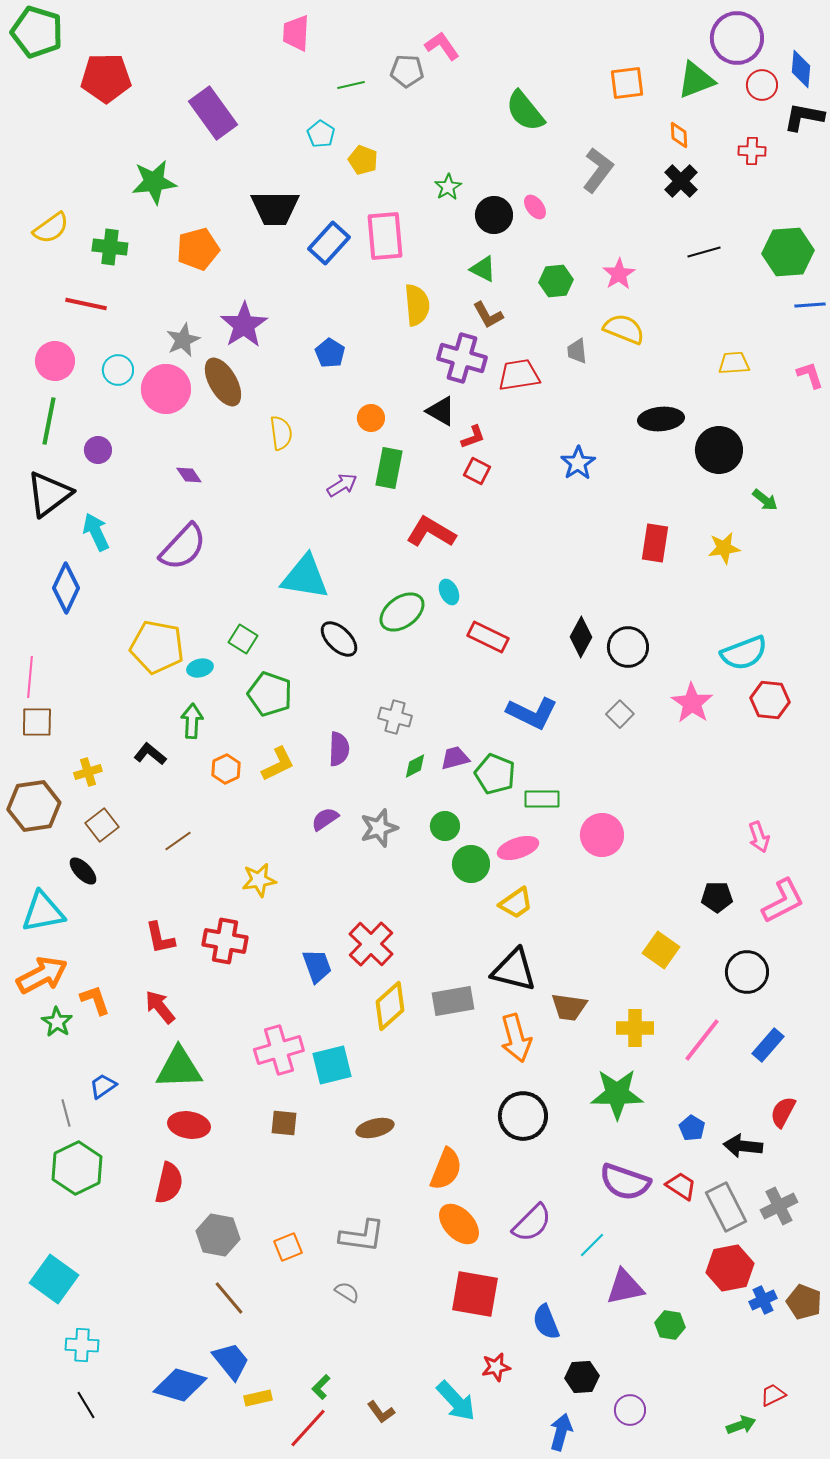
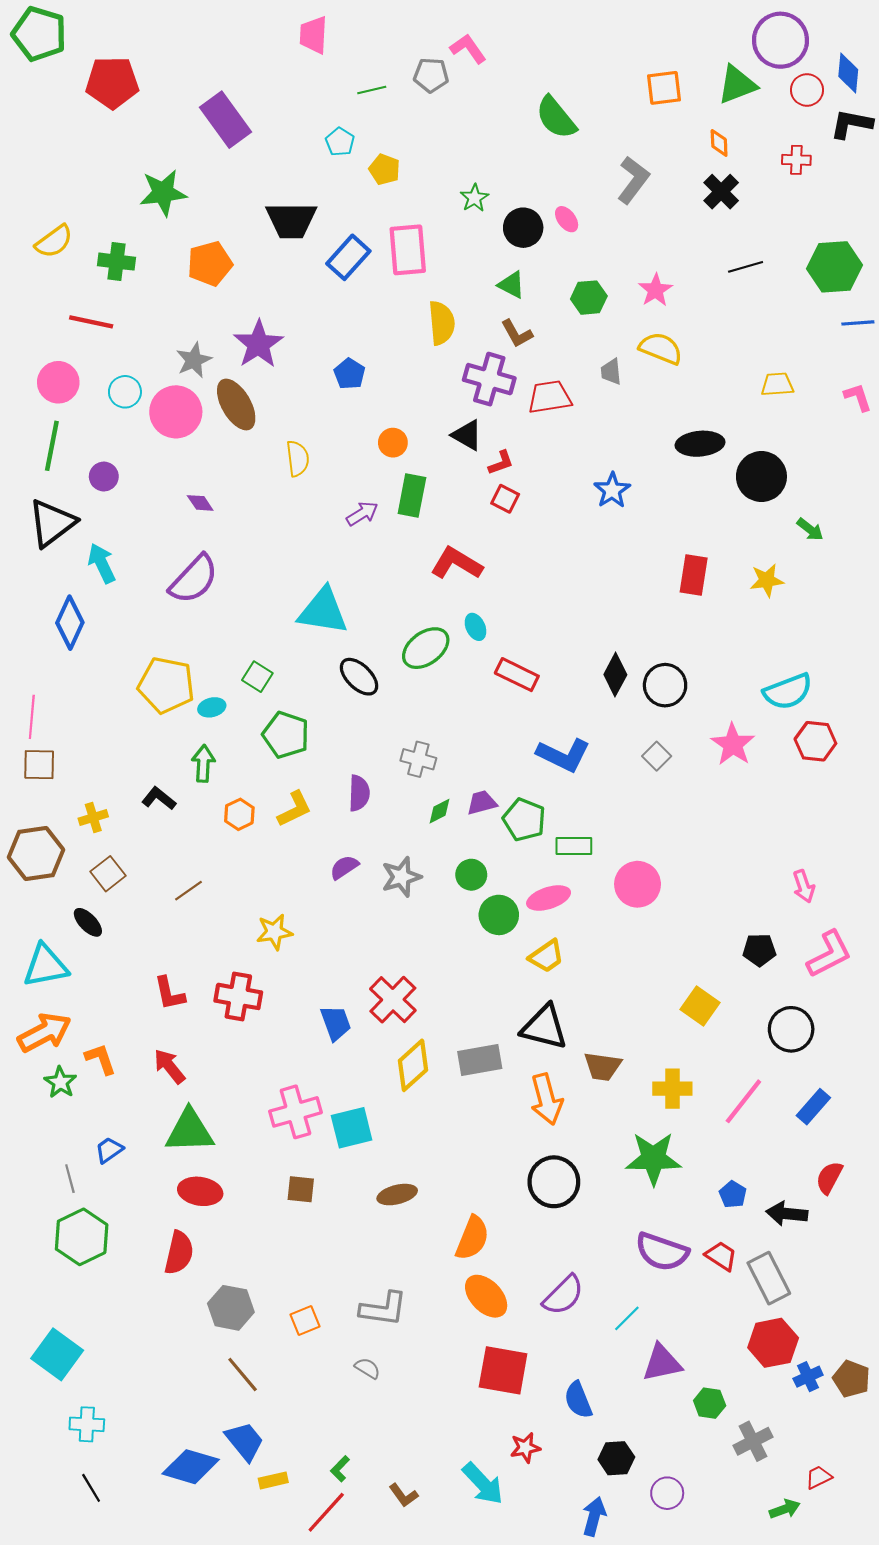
gray cross: (779, 1206) -> (753, 1441), moved

